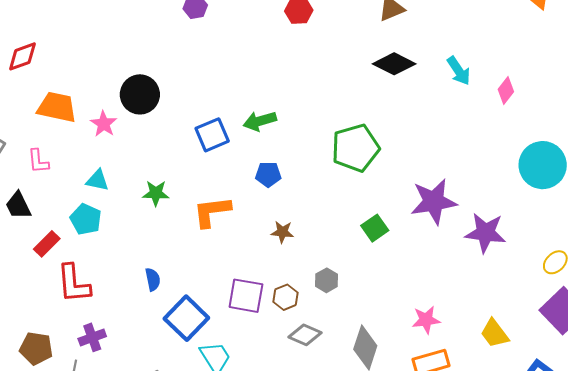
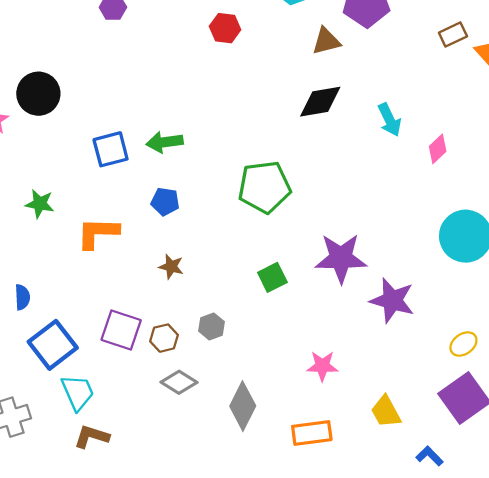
black diamond: (394, 64) -> (320, 102), turned -45
pink star: (426, 320) -> (322, 366), moved

